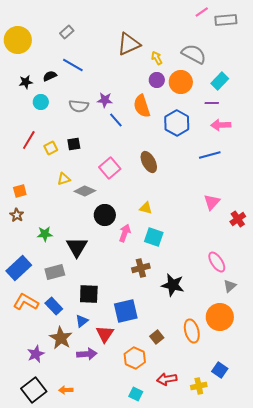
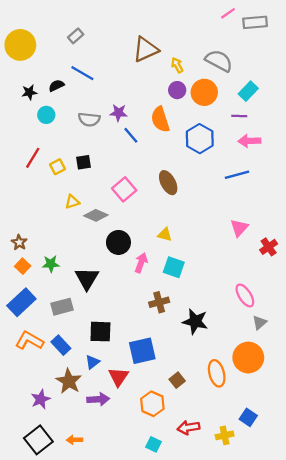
orange square: (20, 191) -> (23, 266), moved, turned -32

